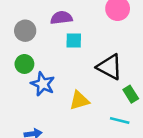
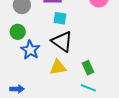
black triangle: (110, 67) -> (62, 42), moved
green rectangle: (131, 94) -> (88, 68), moved

